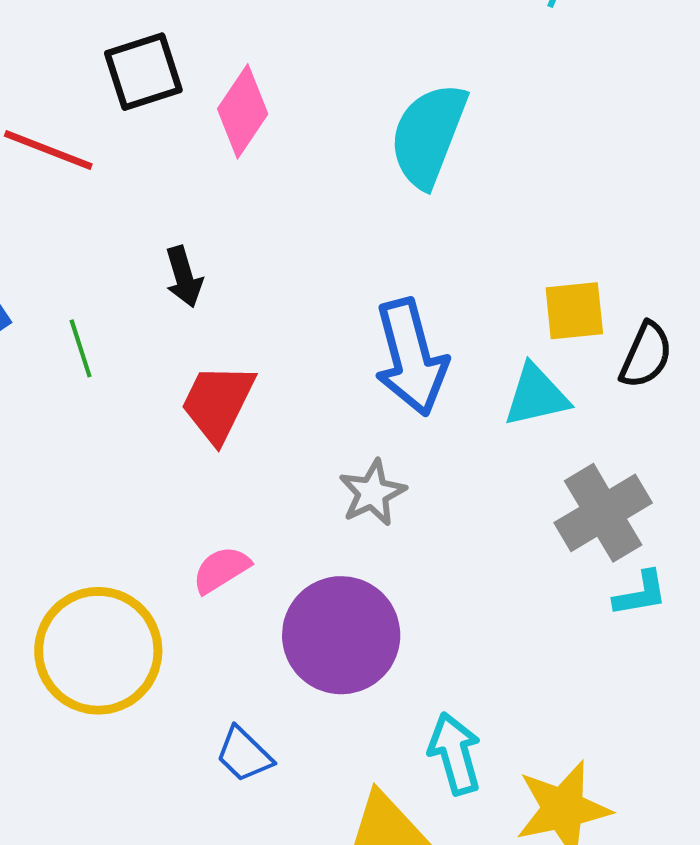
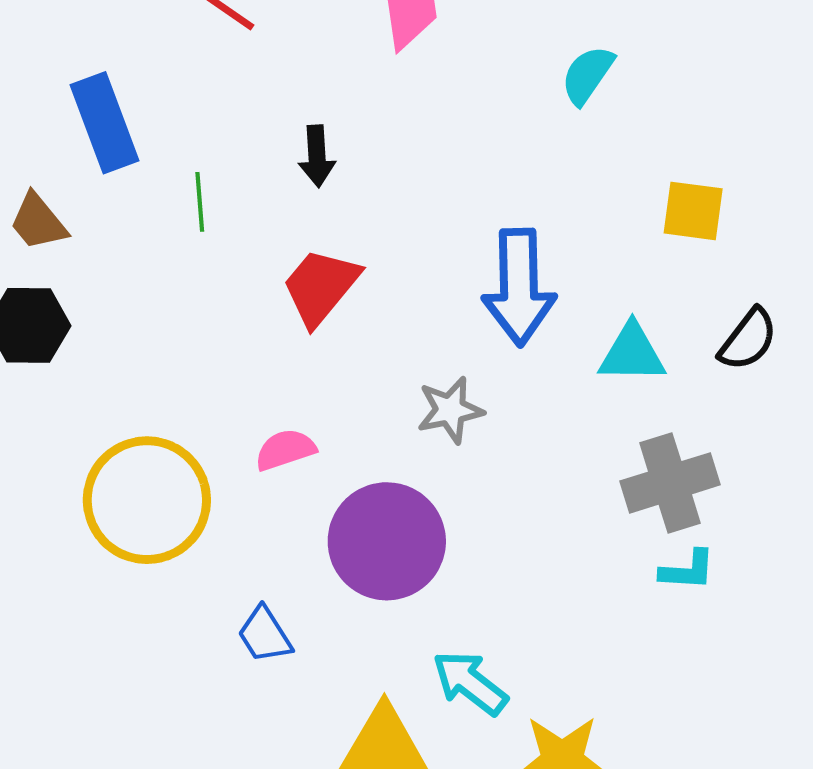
cyan semicircle: (428, 135) -> (587, 75), size x0.6
yellow square: (574, 311) -> (693, 211), moved
cyan arrow: (455, 754) -> (470, 683), turned -50

